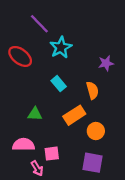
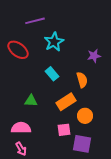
purple line: (39, 24) -> (35, 21), turned -60
pink square: (52, 154) -> (64, 130), moved
pink arrow: (37, 168) -> (21, 149), moved

